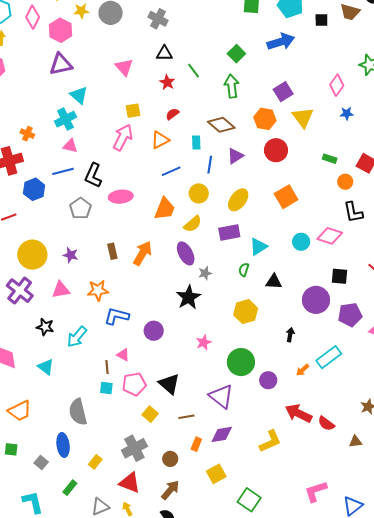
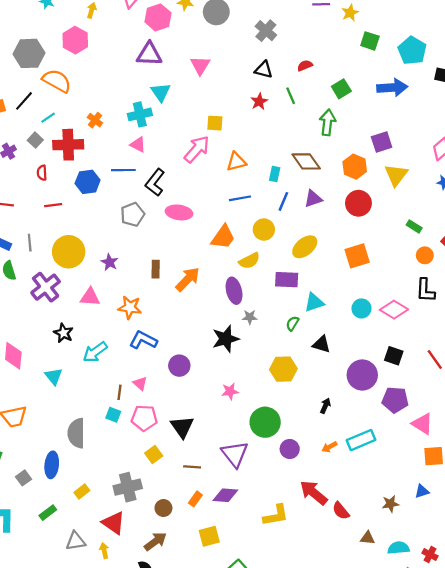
pink triangle: (124, 67) -> (200, 65), moved
red semicircle: (172, 114) -> (305, 66), moved

